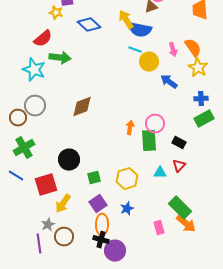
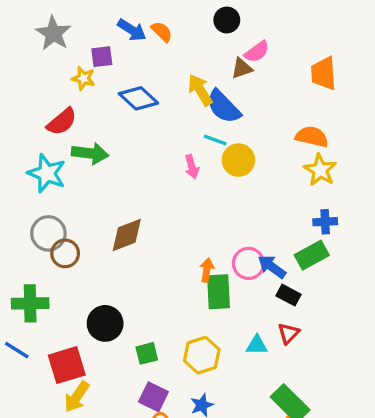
blue semicircle: (140, 30) -> (223, 107), turned 35
orange semicircle: (193, 48) -> (312, 137), turned -42
pink arrow: (173, 50) -> (192, 167), moved
blue arrow: (169, 82) -> (272, 267), moved
brown circle: (18, 118) -> (65, 253), moved
green rectangle: (204, 119) -> (312, 255), moved
green rectangle: (149, 141) -> (218, 292), moved
green cross: (24, 148) -> (30, 303), turned 30
yellow arrow: (63, 204) -> (77, 397), moved
purple square: (98, 204) -> (153, 397), turned -30

